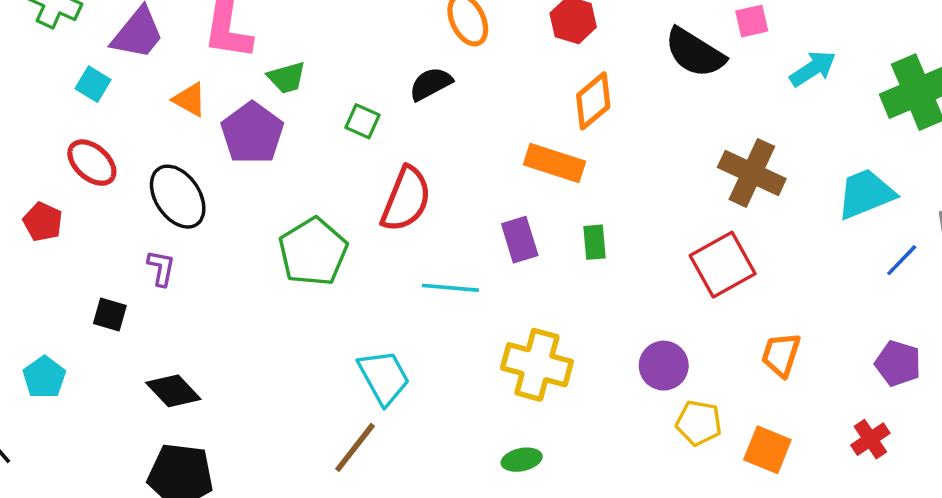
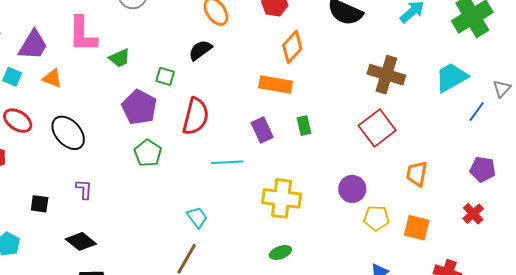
orange triangle: (190, 100) -> (52, 78), moved
purple pentagon: (252, 133) -> (139, 107), moved
green pentagon: (313, 252) -> (148, 153), size x0.7
purple L-shape: (161, 268) -> (84, 189), moved
cyan trapezoid: (384, 377) -> (197, 217), size x0.7

